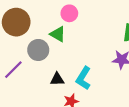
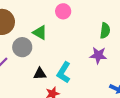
pink circle: (69, 13) -> (63, 11), moved

